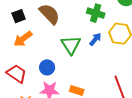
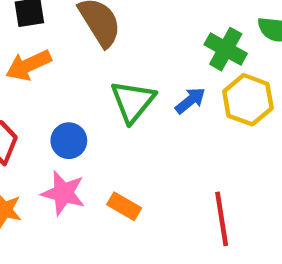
green cross: (96, 13) -> (226, 49), moved

